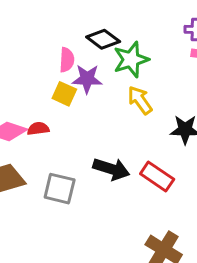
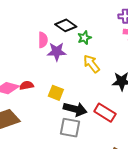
green star: (131, 60) -> (84, 38), size x0.6
yellow square: (64, 94) -> (56, 93), moved
gray square: (60, 189) -> (70, 128), moved

